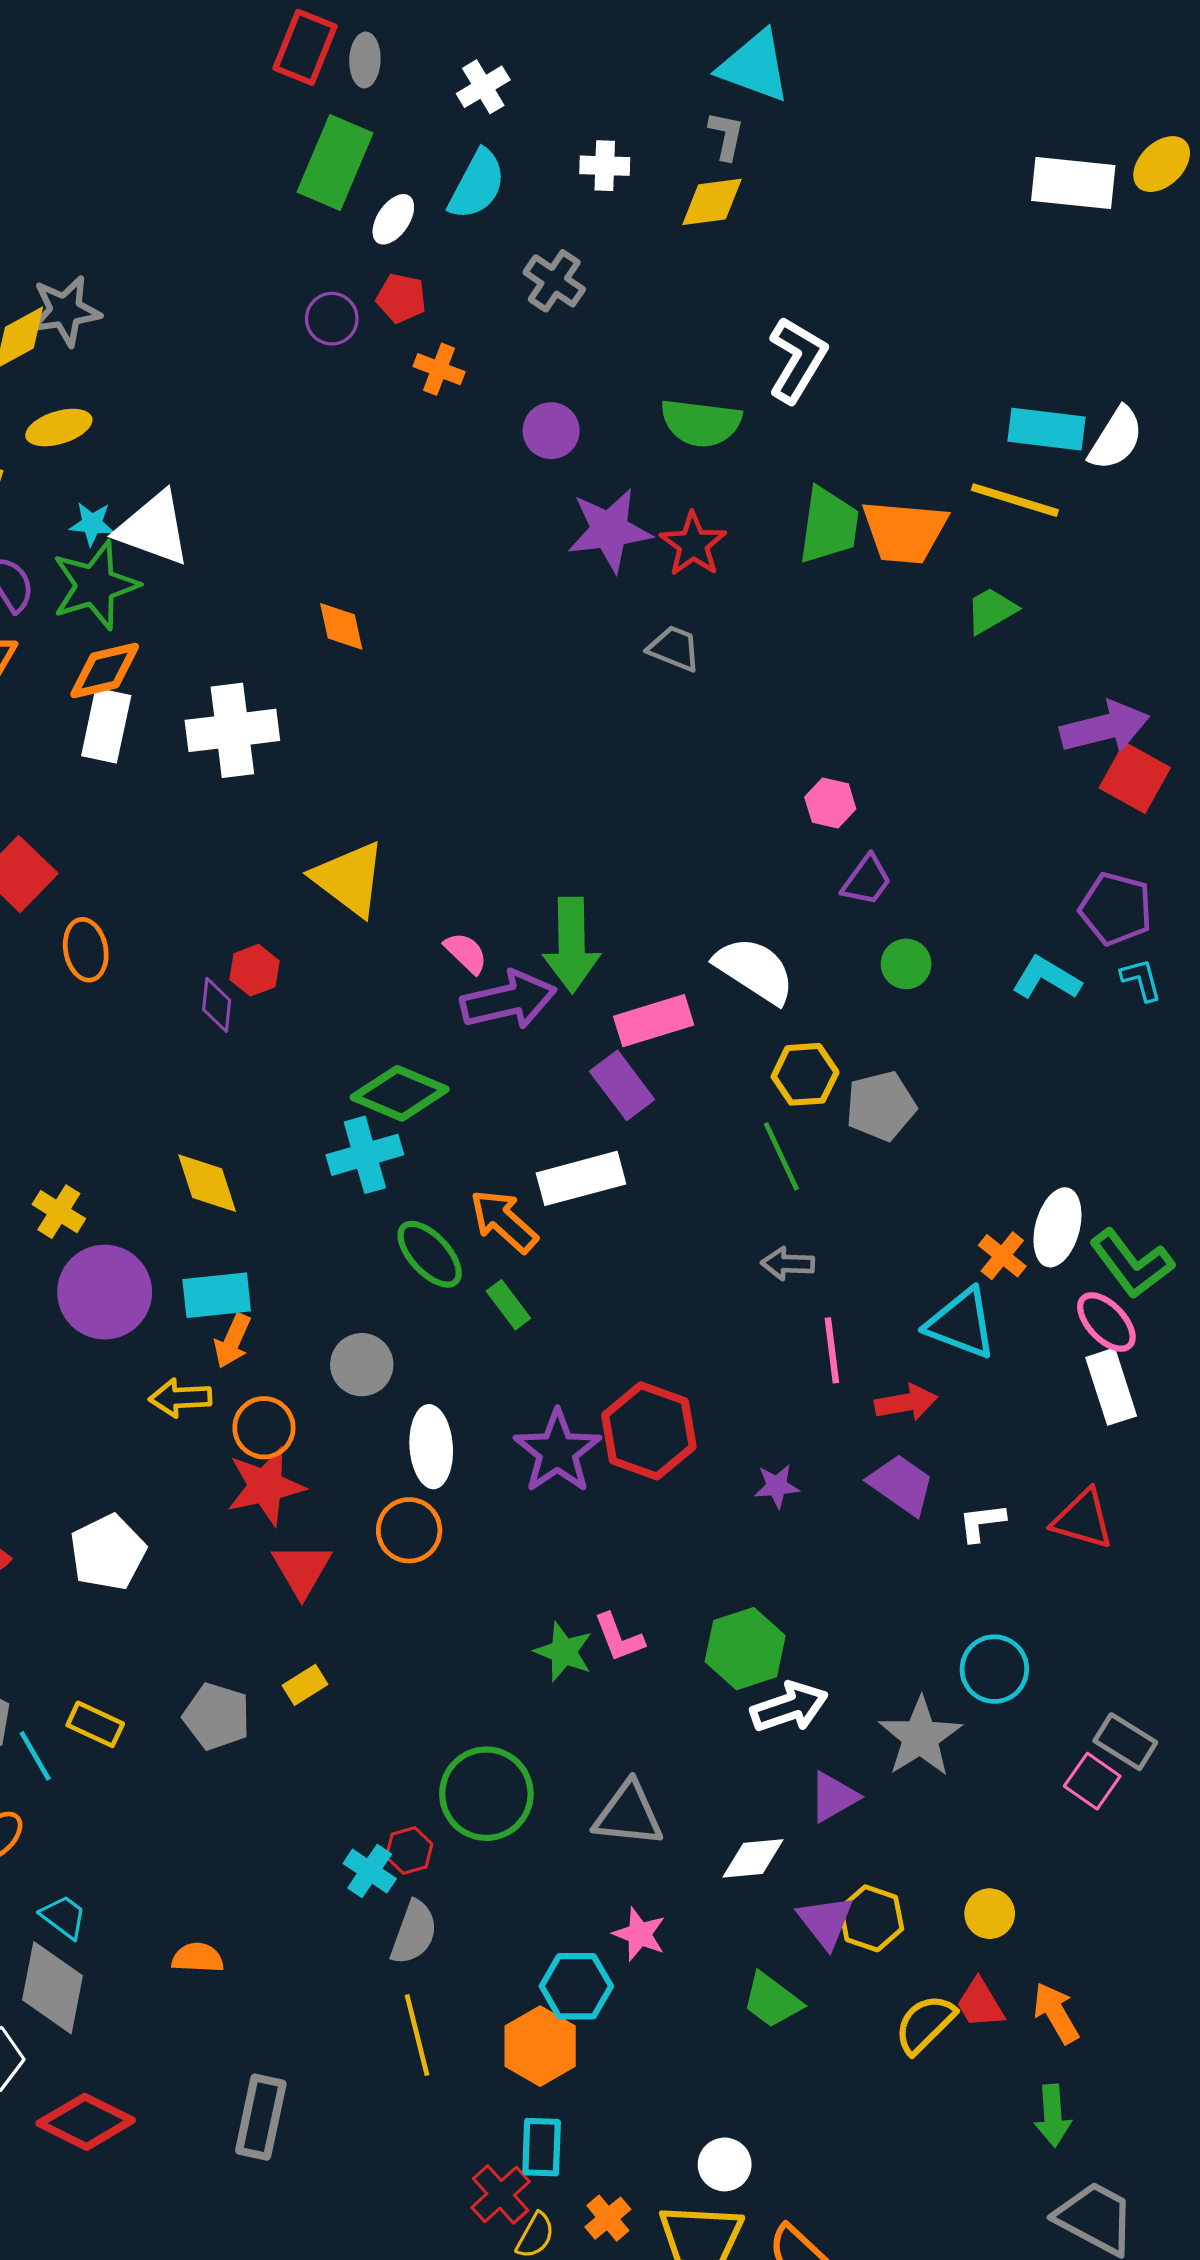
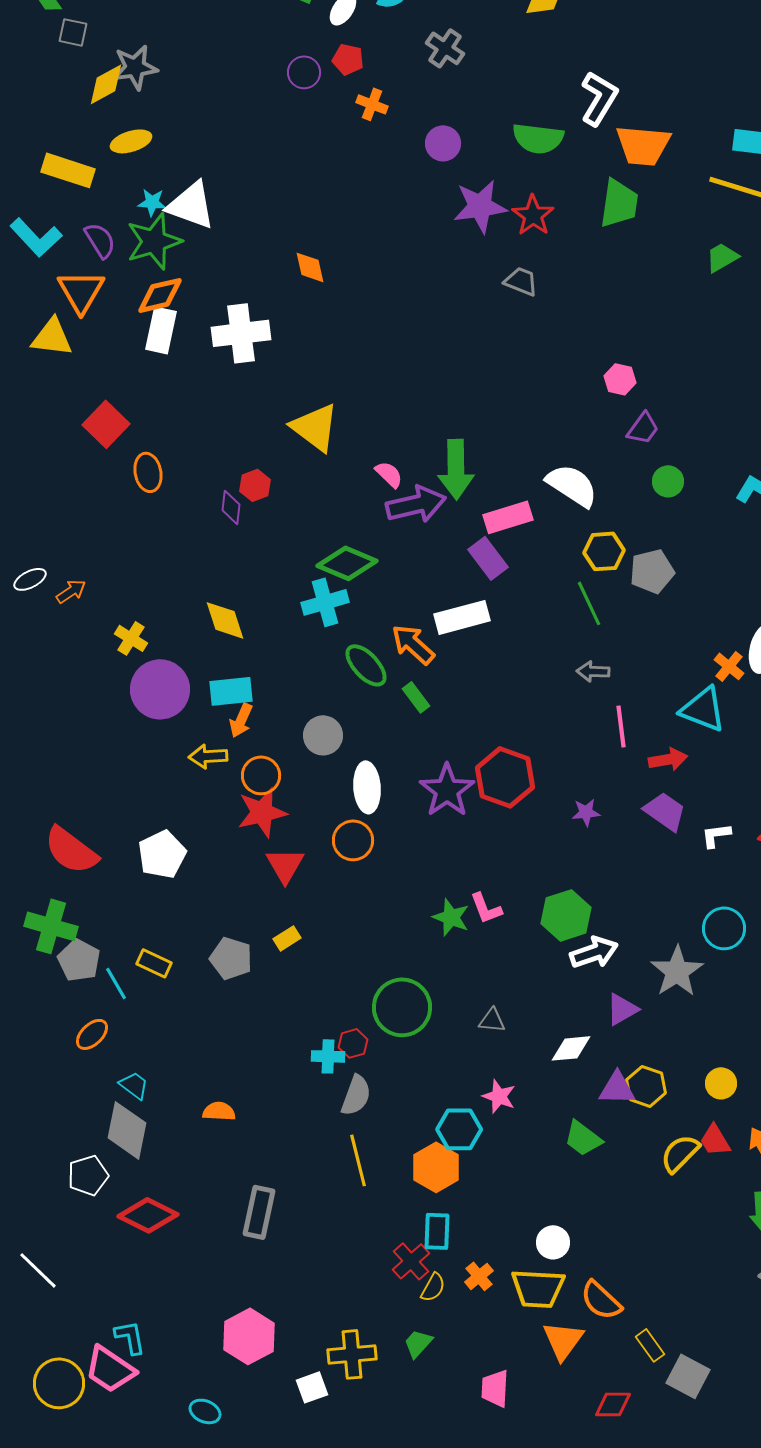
orange trapezoid: (904, 532) -> (643, 145), moved
gray triangle: (628, 1814) -> (492, 1020), size x0.6
cyan cross: (370, 1871) -> (328, 1056), turned -32
purple triangle: (826, 1922) -> (617, 1088), turned -51

